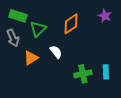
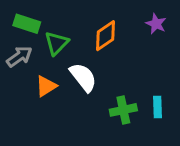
gray arrow: (13, 38) -> (19, 56), turned -102
white semicircle: (56, 52) -> (83, 77), size x1.5

